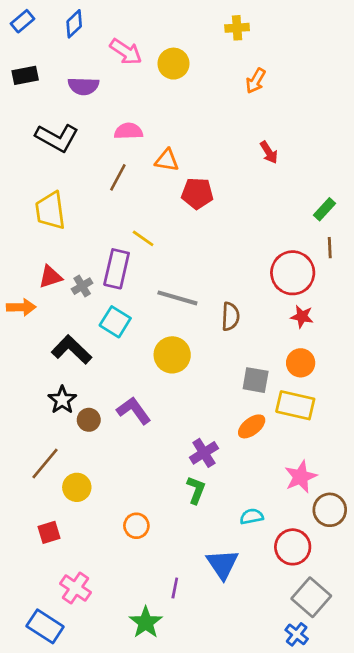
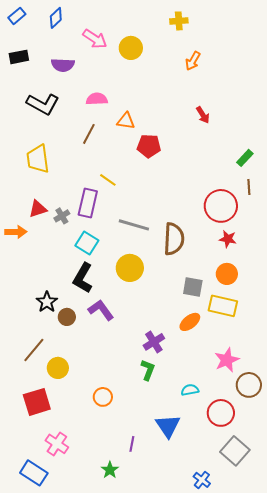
brown semicircle: (230, 317) -> (174, 239), size x1.5
black L-shape: (72, 350) -> (83, 278), moved, turned -104
red square: (49, 532) -> (37, 402), size x1.6
green star: (146, 622) -> (110, 470), size x0.7
blue cross: (297, 634) -> (202, 480), moved

